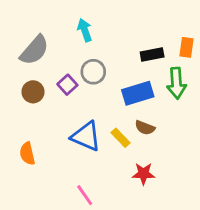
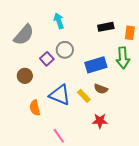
black rectangle: (152, 55) -> (106, 27), moved
brown circle: (33, 92) -> (25, 76), moved
orange semicircle: (27, 154) -> (35, 108), moved

